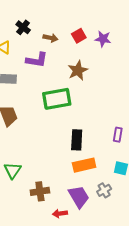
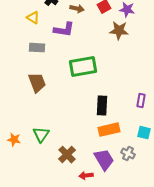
brown star: (78, 70) -> (119, 31), moved, turned 30
gray cross: (104, 190) -> (128, 154), turned -32
brown cross: (40, 191) -> (67, 155), turned -36

